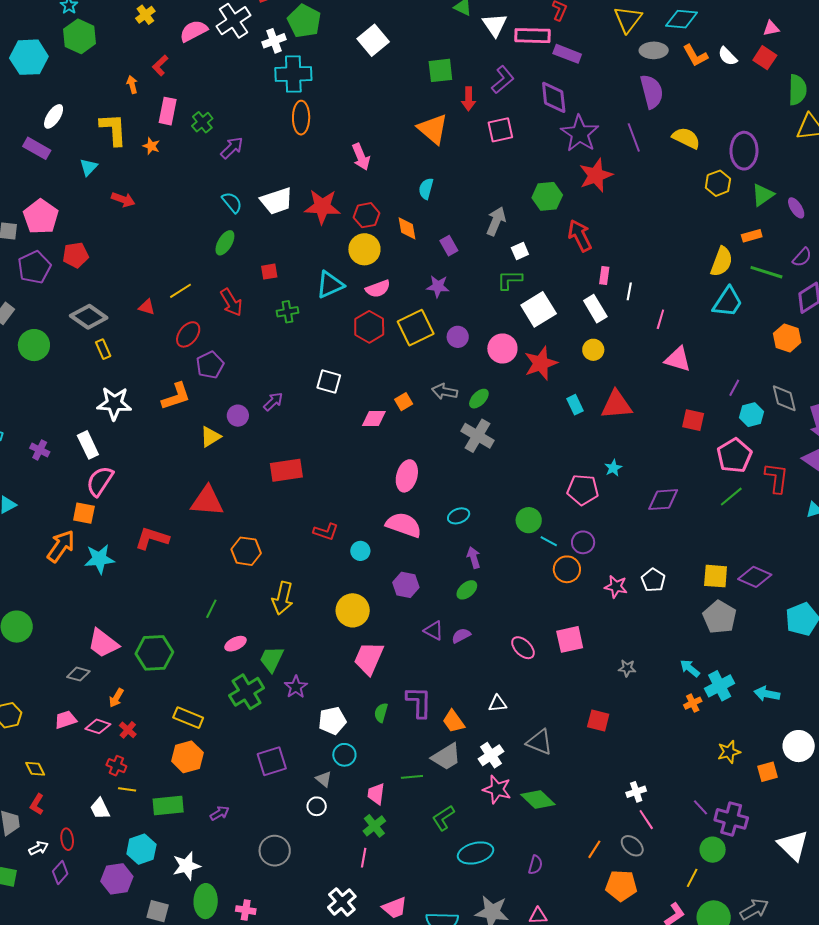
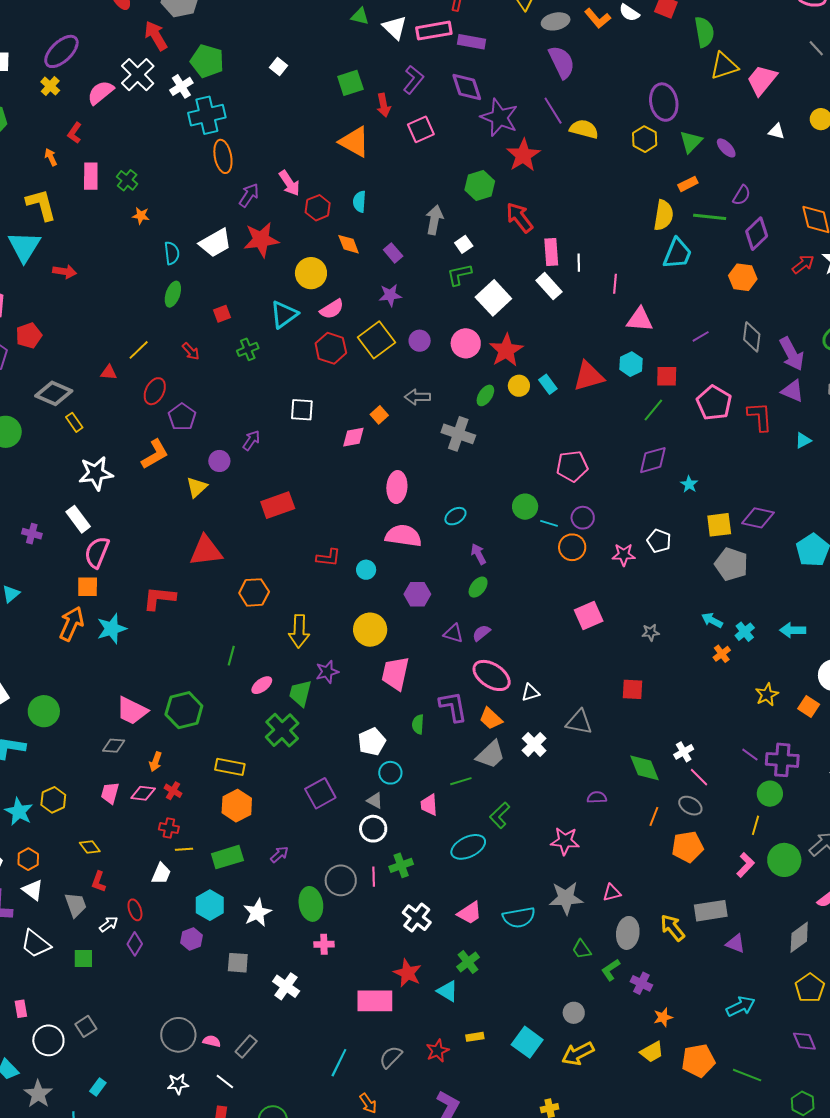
white square: (373, 40) -> (278, 66), size x0.6
yellow semicircle: (686, 138) -> (584, 129), moved
orange star: (151, 146) -> (141, 216), moved
purple arrow: (232, 148) -> (249, 195), moved
cyan triangle: (89, 167) -> (24, 247), size x1.8
cyan semicircle: (232, 202) -> (172, 253), turned 45
red hexagon: (366, 215) -> (318, 208), moved
pink rectangle: (604, 276) -> (551, 252), size x1.5
red arrow: (231, 302) -> (191, 351), size x0.7
yellow circle: (593, 350) -> (519, 386), moved
purple line: (734, 388) -> (701, 336), turned 42
gray diamond: (784, 398) -> (752, 337), turned 32
green ellipse: (479, 399) -> (485, 395), moved
cyan hexagon: (751, 415) -> (631, 364), moved
cyan star: (613, 468) -> (689, 484), moved
green line: (731, 497) -> (653, 410), moved
pink ellipse: (523, 648) -> (492, 675), moved, size x1.5
cyan cross: (720, 686) -> (745, 632), size x0.7
purple star: (296, 687) -> (327, 672), moved, turned 30
pink trapezoid: (66, 720) -> (110, 793), turned -45
orange square: (767, 772) -> (809, 706), turned -30
pink star: (497, 789) -> (565, 841), moved
green diamond: (538, 800) -> (644, 768), moved, turned 36
white circle: (317, 806) -> (373, 829), size x1.4
white trapezoid: (100, 809) -> (161, 873), turned -120
green cross: (374, 826) -> (401, 865), moved, turned 30
cyan ellipse: (475, 853) -> (468, 847), moved
pink line: (364, 858) -> (374, 877), moved
purple semicircle: (535, 865) -> (597, 797), moved, turned -96
purple hexagon: (117, 879) -> (192, 939), size x0.7
green ellipse: (206, 901) -> (311, 904), moved

